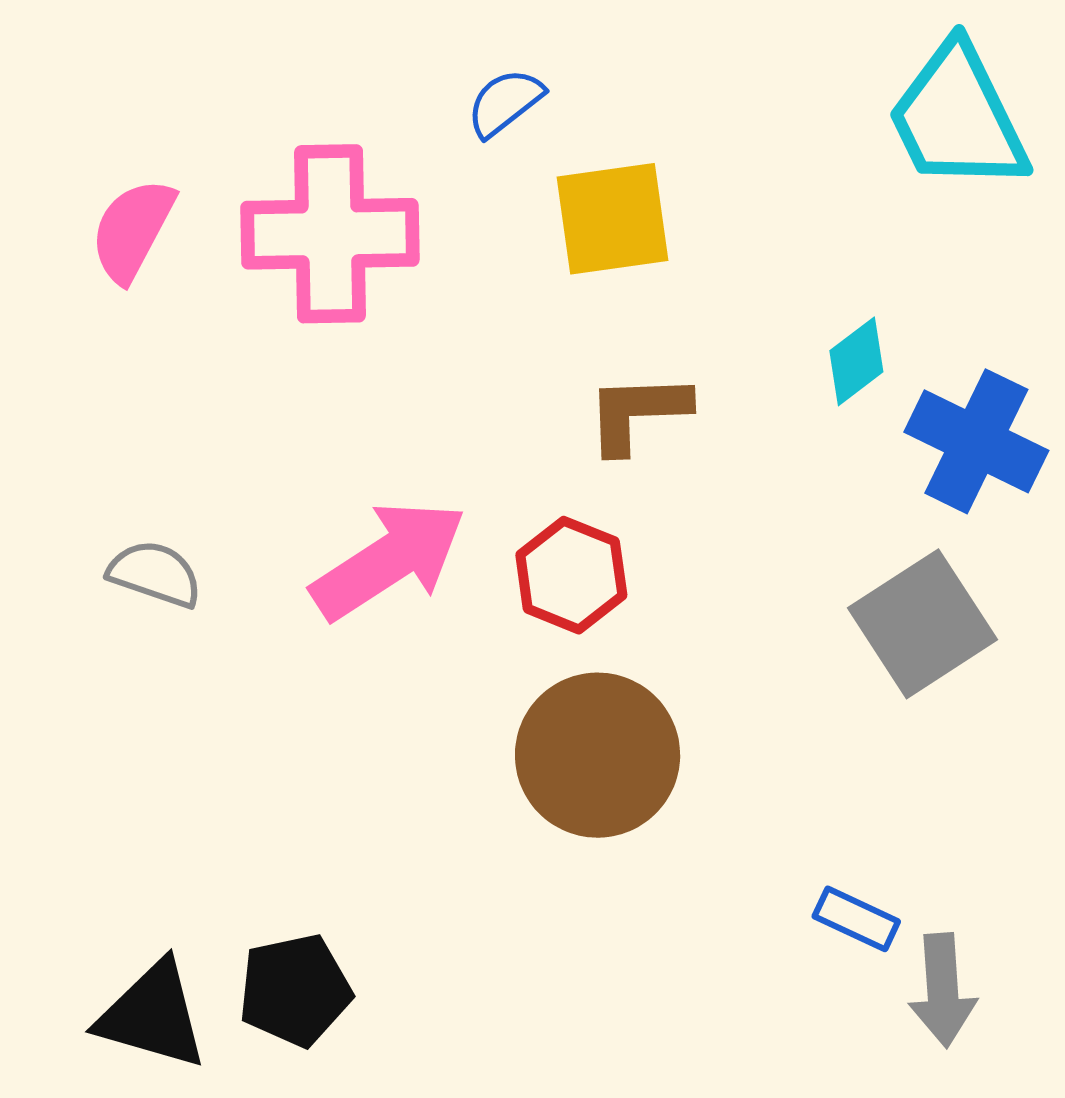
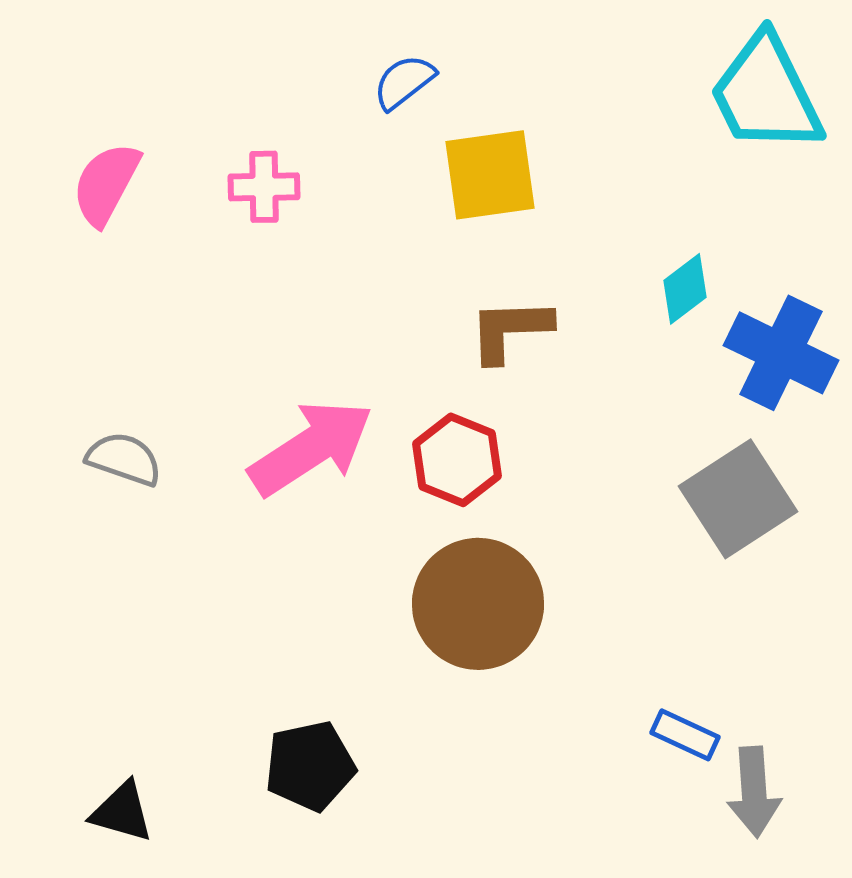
pink cross: (330, 234) -> (264, 187), size x0.5
black pentagon: (295, 990) -> (310, 766), moved
black triangle: (152, 1015) -> (122, 812), size x0.7

